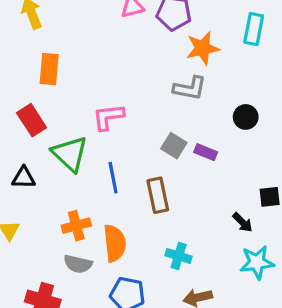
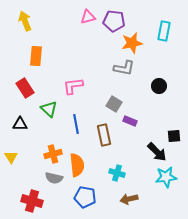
purple rectangle: (206, 152) -> (130, 121), moved
green triangle: (70, 154) -> (49, 109), size x0.7
black arrow: (242, 222) -> (157, 152), size x1.5

